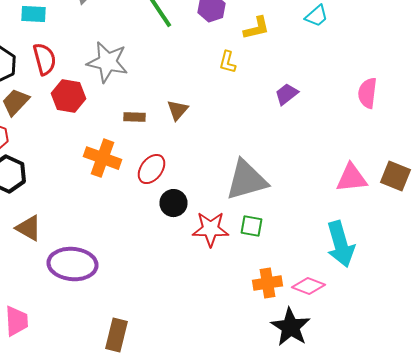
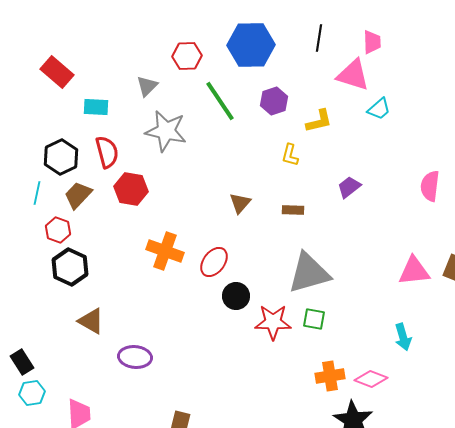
gray star: (108, 62) -> (166, 131), moved
brown rectangle: (134, 117) -> (293, 210), moved
cyan arrow: (340, 244) -> (403, 337), size x0.6
purple ellipse: (72, 264) -> (135, 357), size x0.7

